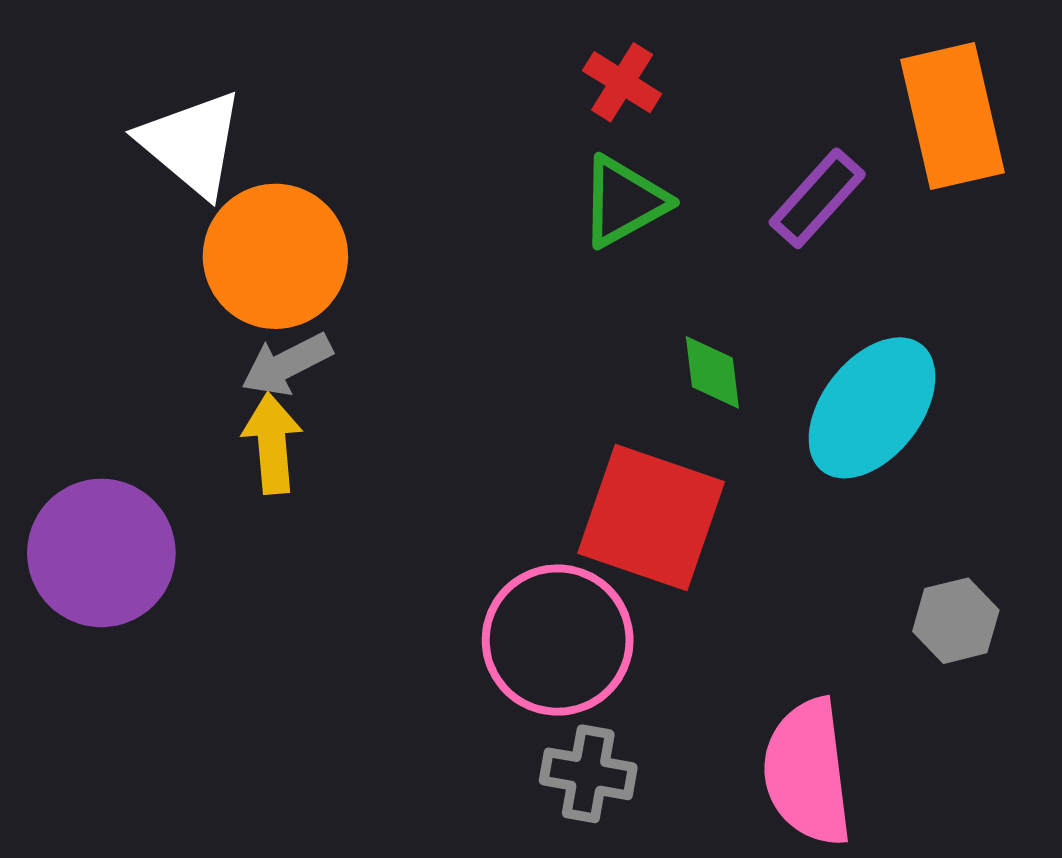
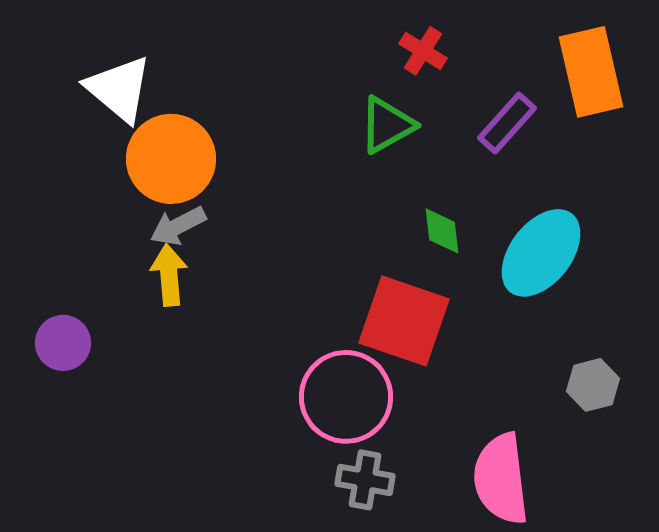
red cross: (622, 82) -> (423, 51), moved
purple circle: (101, 553) -> (63, 343), size x0.6

